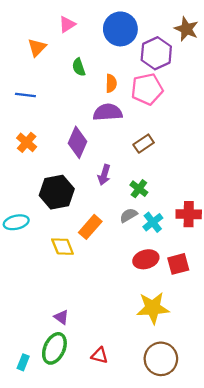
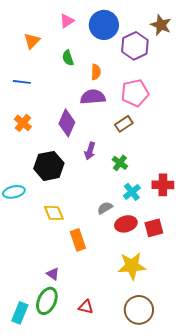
pink triangle: (67, 24) -> (67, 21), moved
pink pentagon: (147, 89) -> (135, 93), moved
gray semicircle: (128, 215) -> (105, 208), moved
orange rectangle: (90, 227) -> (78, 240), moved, turned -60
cyan rectangle: (23, 362) -> (20, 313), size x1.5

